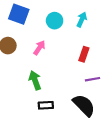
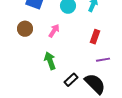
black rectangle: (46, 105) -> (71, 80), moved, turned -40

